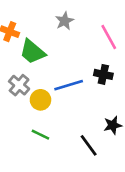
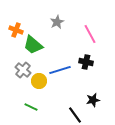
green line: (40, 135) -> (31, 107), moved

